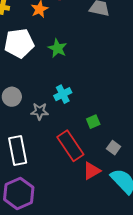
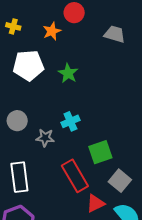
green square: (93, 122) -> (100, 152), size x1.6
gray square: (114, 148) -> (120, 181), size x1.5

